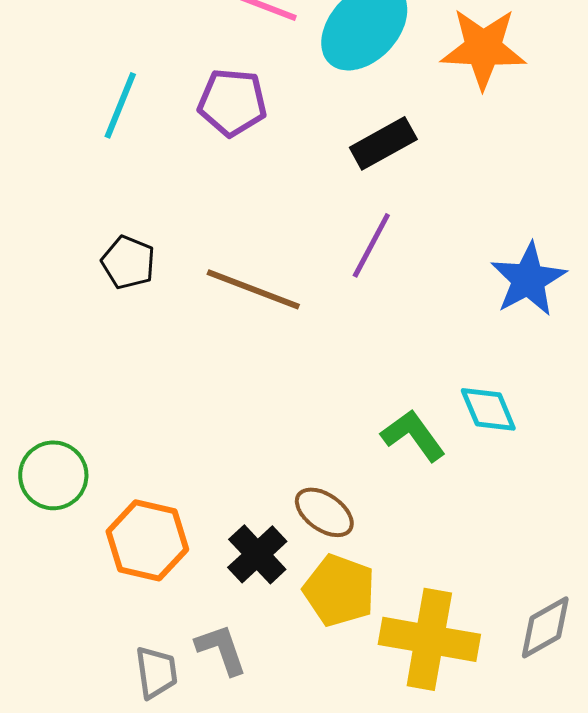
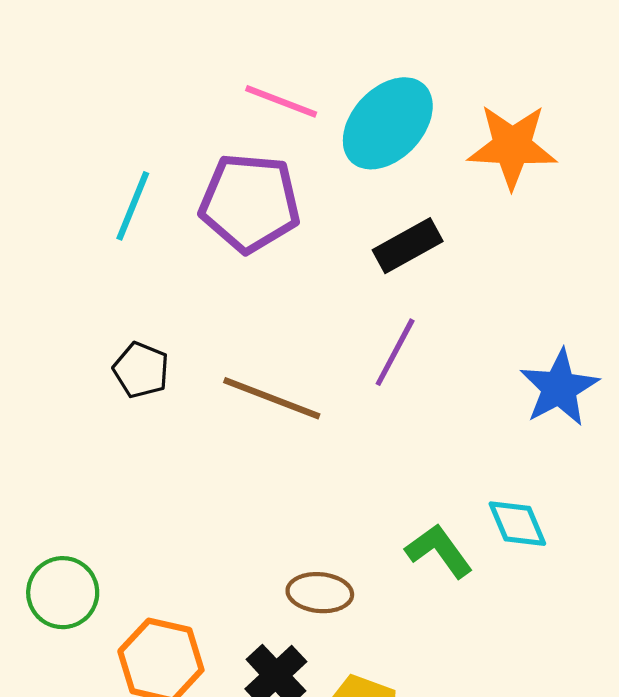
purple pentagon: (232, 102) -> (250, 203), size x1.4
brown ellipse: (324, 512) -> (320, 593), moved, turned -30

